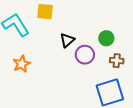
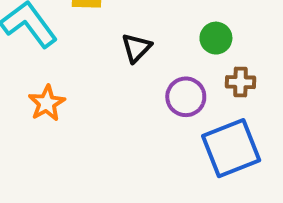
purple circle: (85, 55) -> (186, 97), moved

